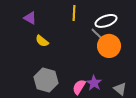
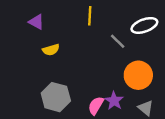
white ellipse: (106, 21) -> (144, 25), moved
yellow semicircle: (42, 41) -> (51, 50), turned -56
orange circle: (109, 46) -> (138, 75), moved

